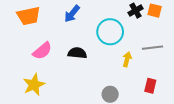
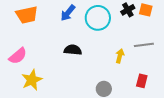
cyan circle: (110, 32) -> (98, 18), moved
pink semicircle: (42, 51) -> (18, 56), moved

